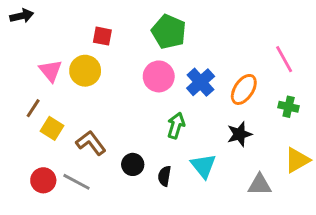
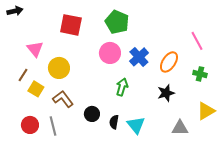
red square: (102, 36) -> (71, 25), size x1.6
yellow circle: (85, 71) -> (59, 68), moved
cyan triangle: (203, 166) -> (136, 125), moved
gray line: (76, 182) -> (53, 126), turned 48

